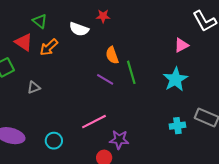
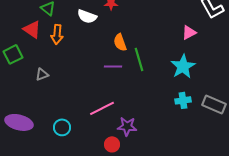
orange arrow: (49, 47) -> (57, 34), turned -42
purple line: (105, 79) -> (113, 66), turned -30
cyan cross: (177, 126) -> (183, 100), moved

